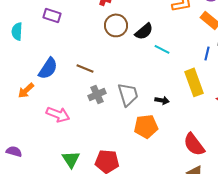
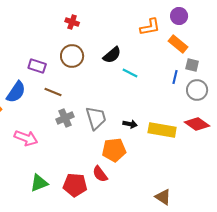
purple rectangle: (52, 15) -> (37, 66), moved
brown circle: (116, 25) -> (72, 56), moved
yellow rectangle: (194, 82) -> (162, 130), moved, turned -60
red semicircle: (194, 144) -> (100, 174), moved, size x0.7
green triangle: (71, 159) -> (39, 183), turned 42

